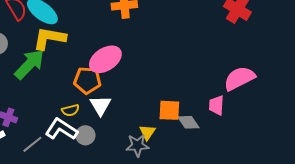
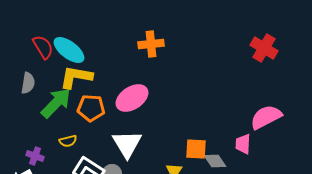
orange pentagon: (87, 80) -> (91, 108), moved
white triangle: (100, 105) -> (127, 144), size x1.4
yellow semicircle: (70, 110) -> (68, 141), moved

